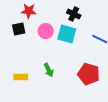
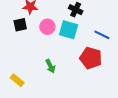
red pentagon: (89, 74) -> (91, 58), moved
yellow rectangle: (21, 77) -> (17, 80), moved, turned 40

